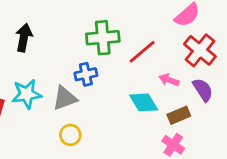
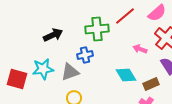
black arrow: (24, 38) -> (53, 35), moved, turned 54
red line: (142, 52) -> (125, 16), moved
pink arrow: (169, 80) -> (140, 49), moved

